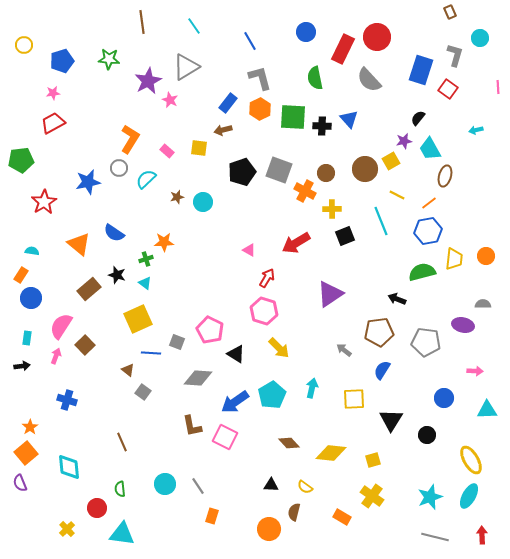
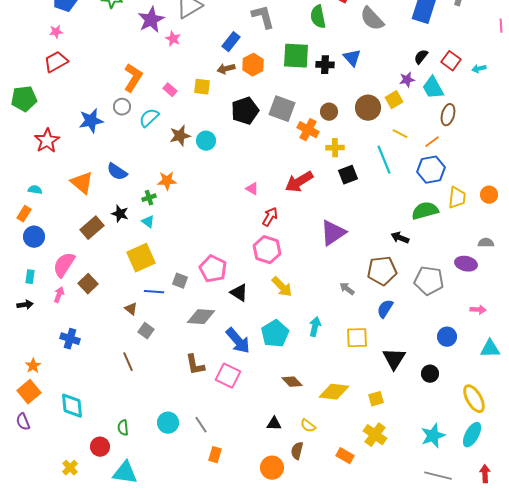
red square: (448, 89) -> (451, 61), moved
orange hexagon: (260, 109) -> (253, 65), moved
brown star: (177, 197) -> (180, 136), size x1.5
blue arrow: (235, 402) -> (238, 341), turned -96
brown line: (122, 442) -> (128, 362), moved

